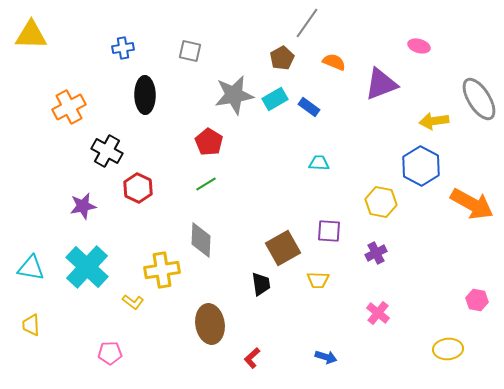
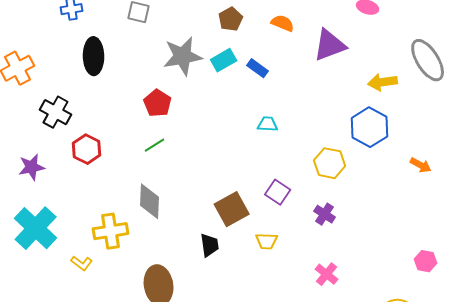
orange arrow: (472, 204) -> (421, 165), size x0.5
purple square: (329, 231) -> (278, 192), turned 30
purple cross: (376, 253) -> (325, 214), turned -30

